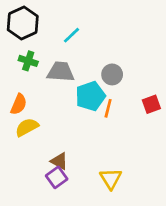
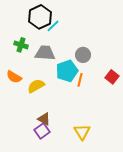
black hexagon: (23, 23) -> (40, 17), moved
orange semicircle: (19, 104) -> (14, 77), turned 98
red square: (151, 104) -> (112, 77), turned -32
yellow semicircle: (27, 127) -> (36, 86), moved

